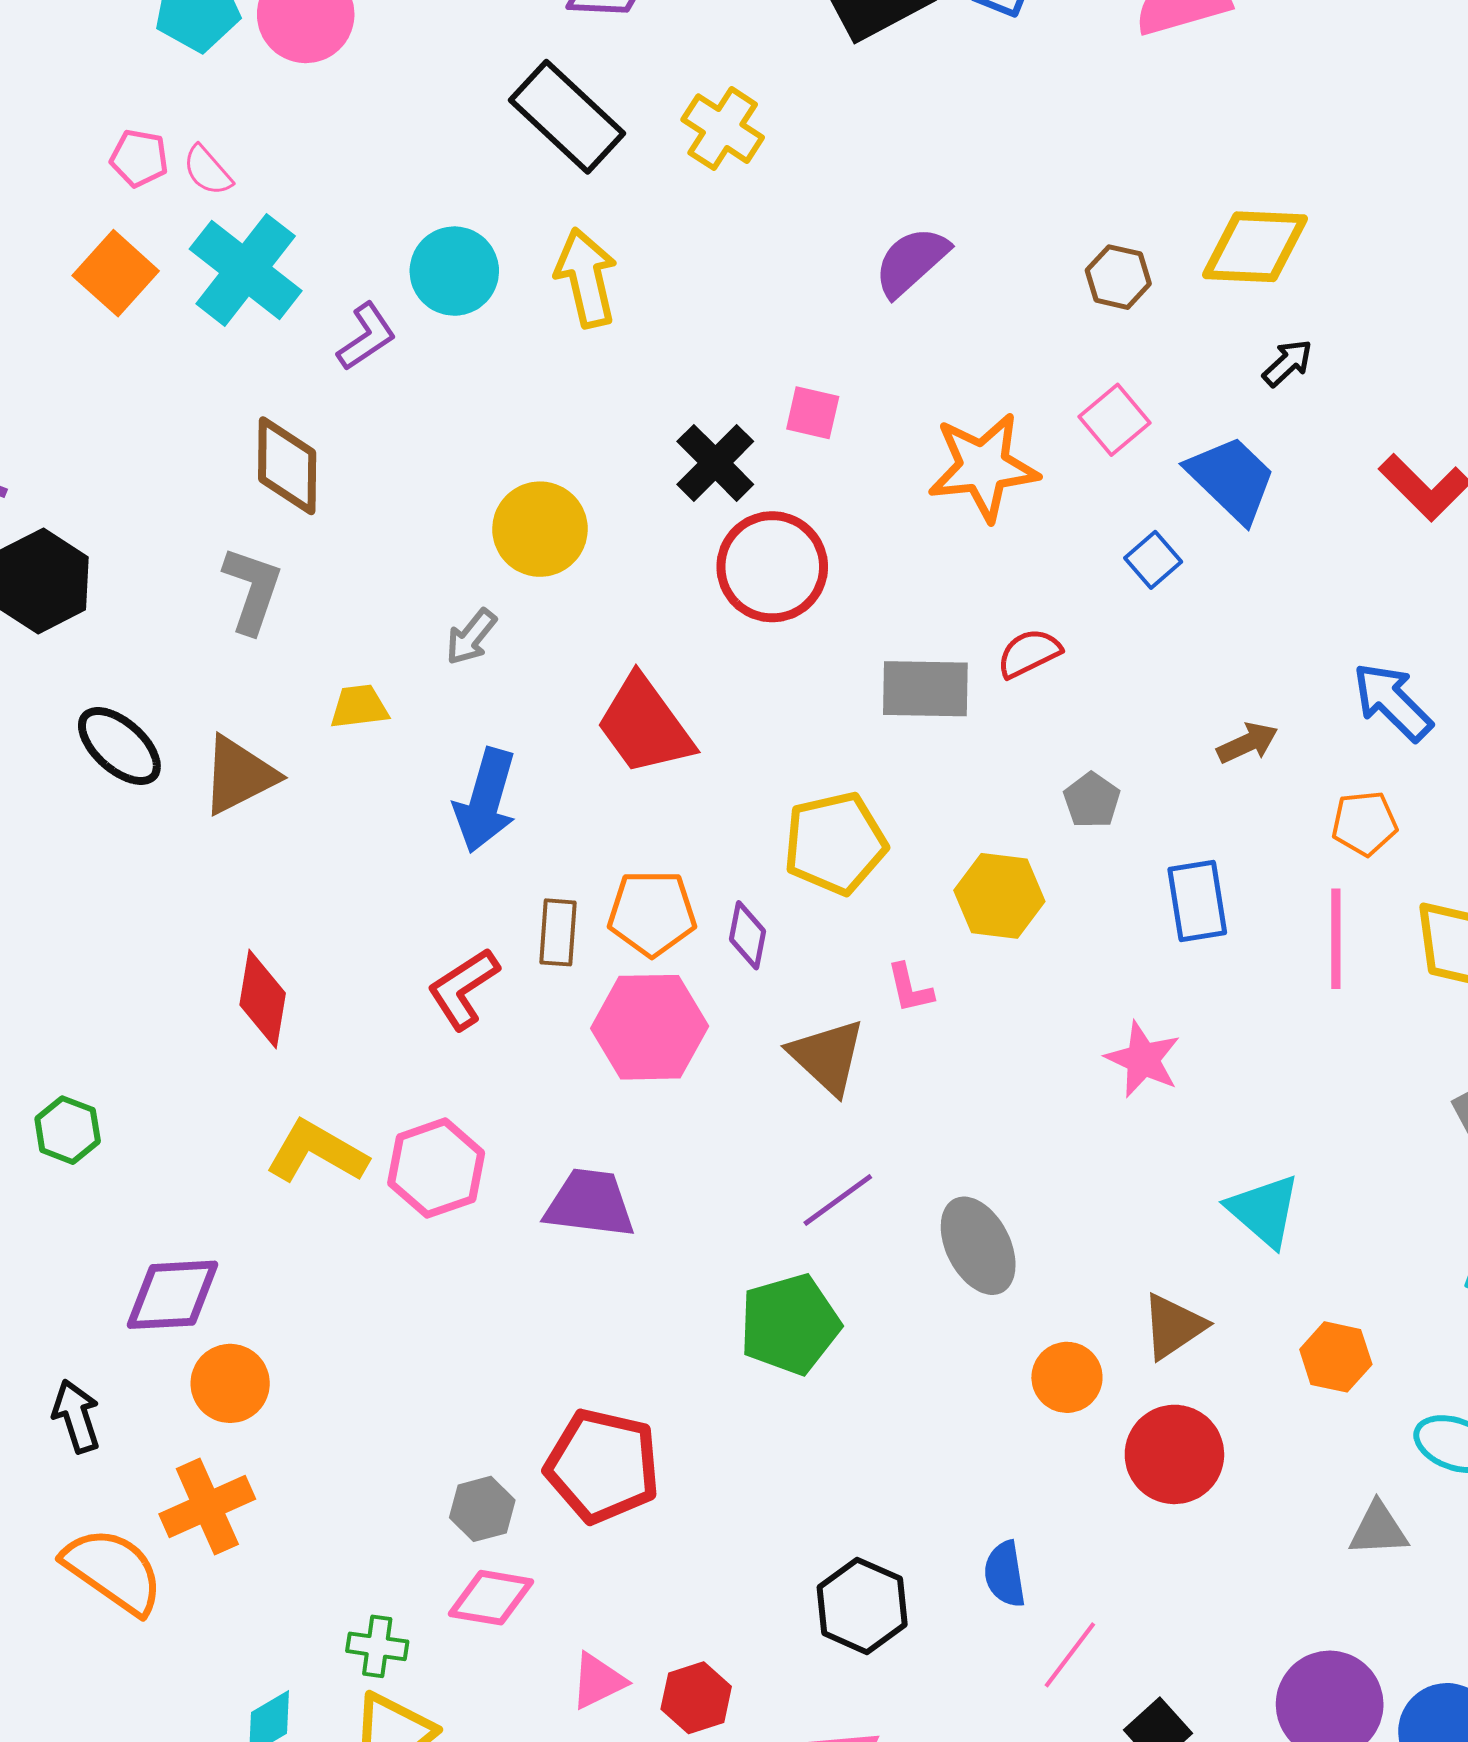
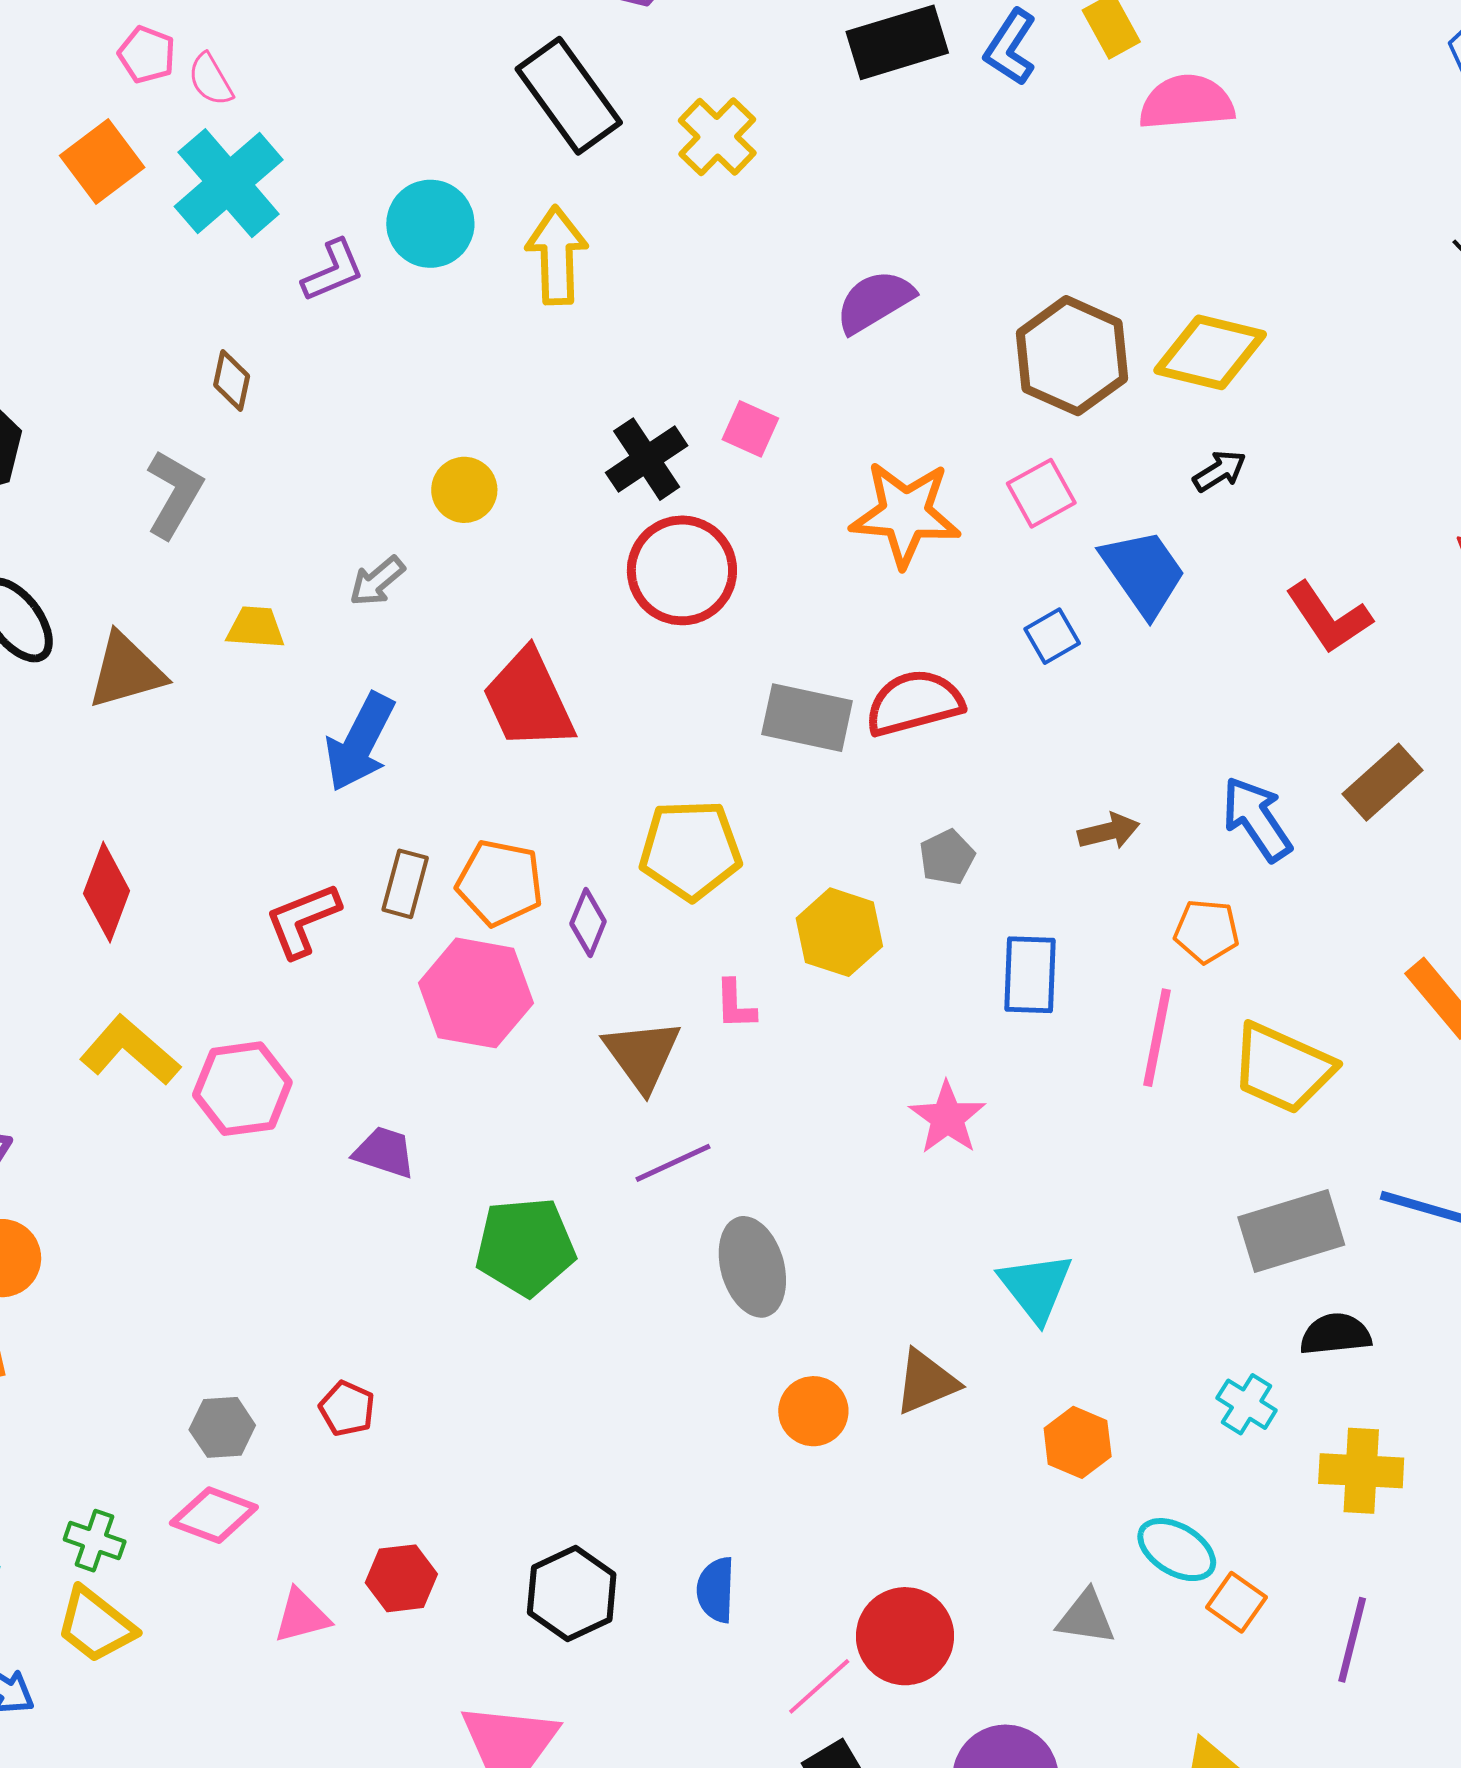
brown hexagon: (1118, 277) -> (1072, 356), size x1.8
brown diamond: (287, 466) -> (232, 381), size x0.6
yellow circle: (540, 529) -> (464, 490), size x0.7
red semicircle: (1029, 653) -> (914, 703), size x1.5
purple line: (838, 1200) -> (673, 1163), moved
purple trapezoid: (590, 1203) -> (384, 1152), size x0.7
green pentagon: (790, 1324) -> (525, 1247), moved
red circle: (1174, 1454) -> (905, 1636), moved
red pentagon: (603, 1466) -> (347, 1409), size x0.5
pink line: (1070, 1655) -> (819, 1686), moved
red hexagon: (696, 1698) -> (401, 1578), moved

